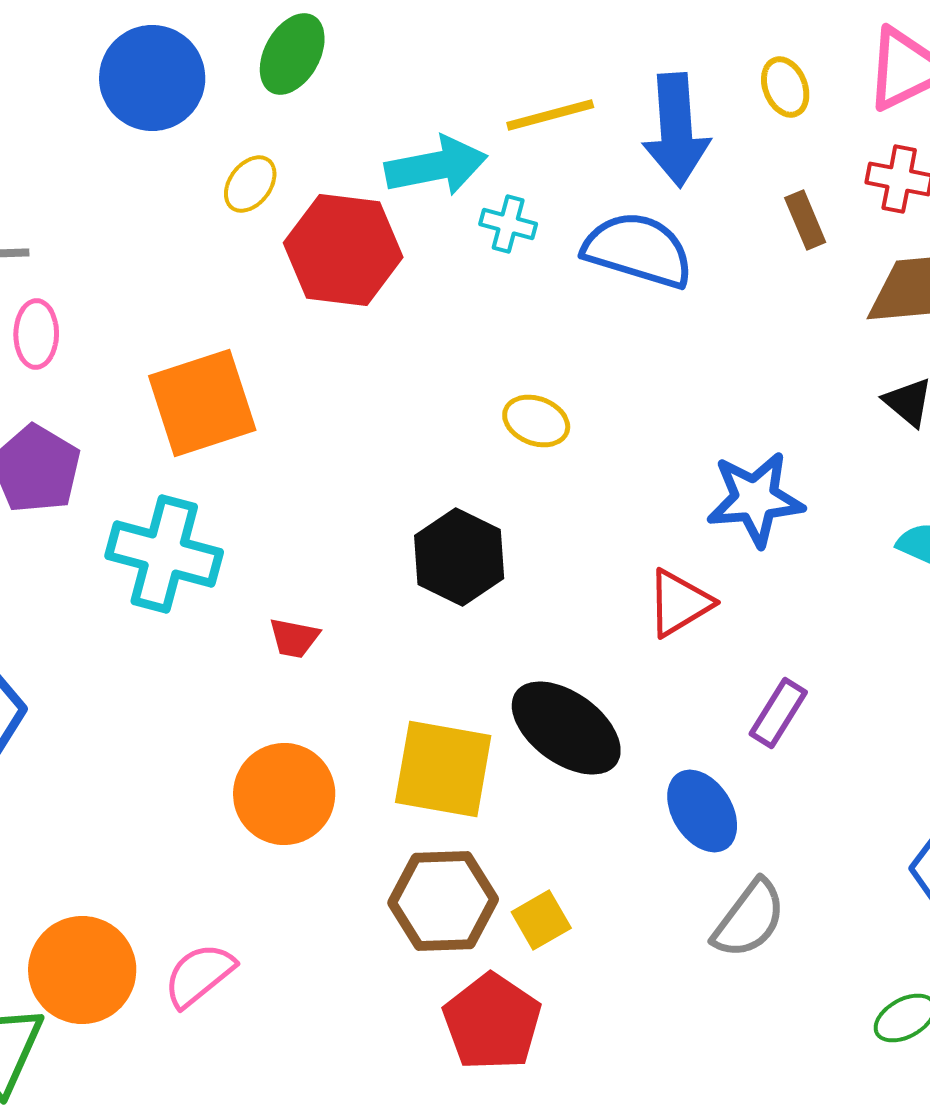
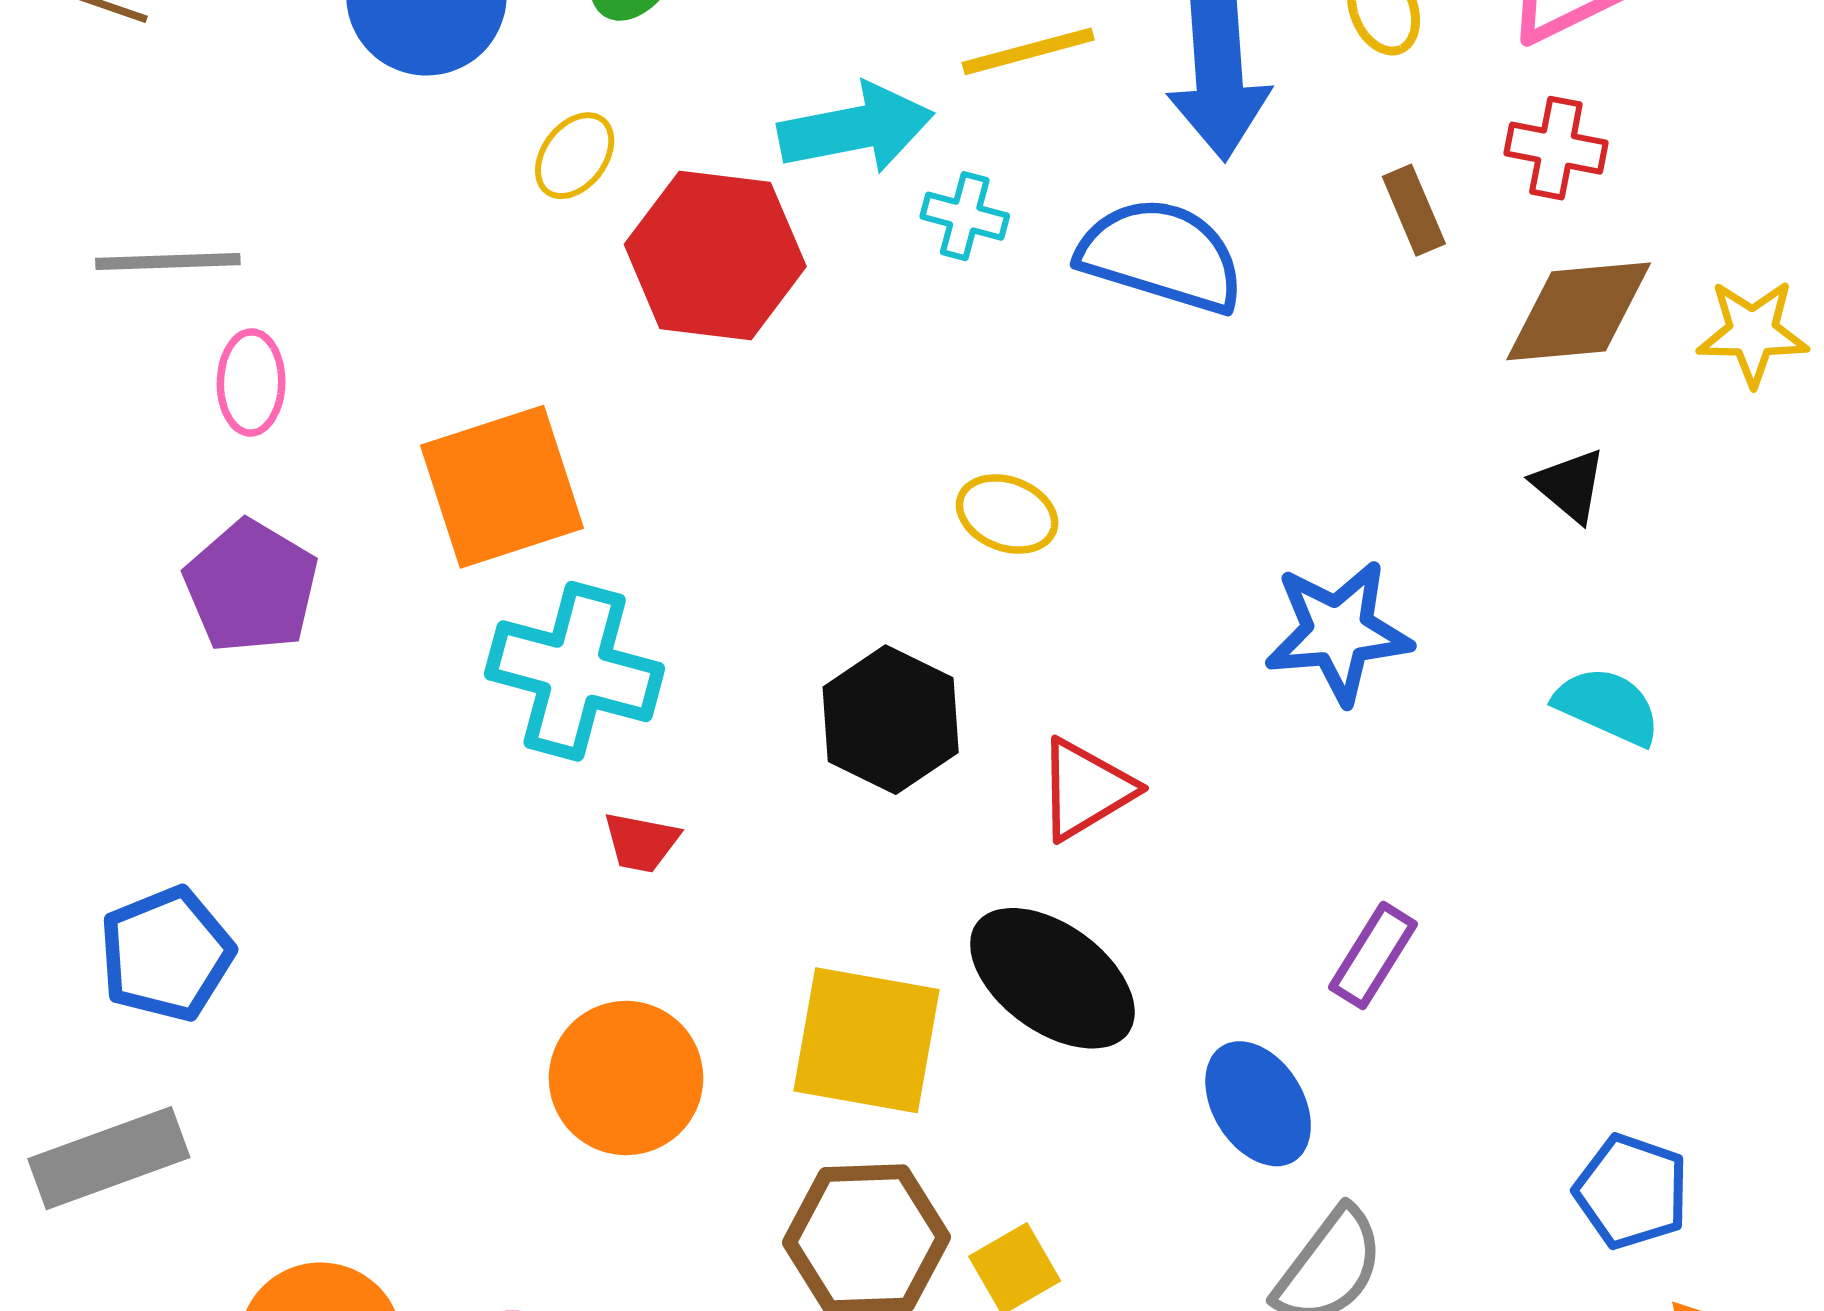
cyan cross: (164, 554) -> (575, 671), moved
red triangle: (679, 603) -> (1086, 789), moved

